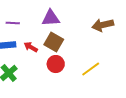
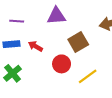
brown square: (54, 42) -> (78, 42), moved, turned 30
yellow line: (91, 69) -> (88, 76), moved

